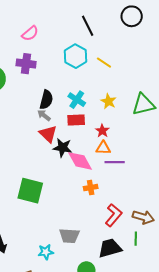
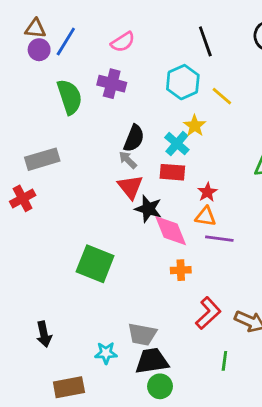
yellow star: (108, 101) -> (195, 126), moved
green line: (136, 239) -> (224, 361), moved
black trapezoid: (110, 248) -> (152, 361), moved

